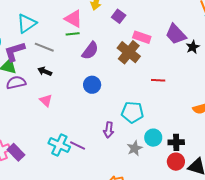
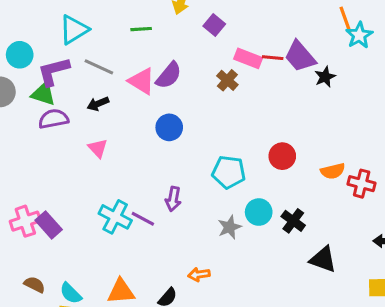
pink triangle: (73, 19) -> (142, 81), moved
green line: (73, 34) -> (141, 29), moved
brown cross: (129, 52) -> (227, 80), size x0.6
black arrow: (45, 71) -> (98, 104), turned -48
red line: (158, 80) -> (273, 58), moved
purple arrow: (109, 130) -> (173, 199), moved
black cross: (176, 142) -> (293, 221), turned 35
red circle: (176, 162) -> (282, 156), moved

